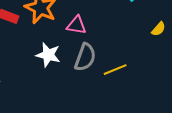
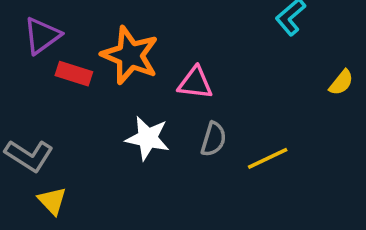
gray semicircle: (85, 57) -> (214, 139), size x0.7

